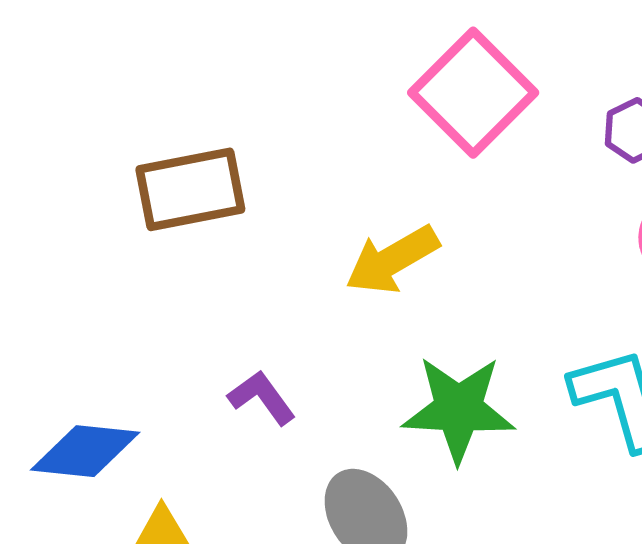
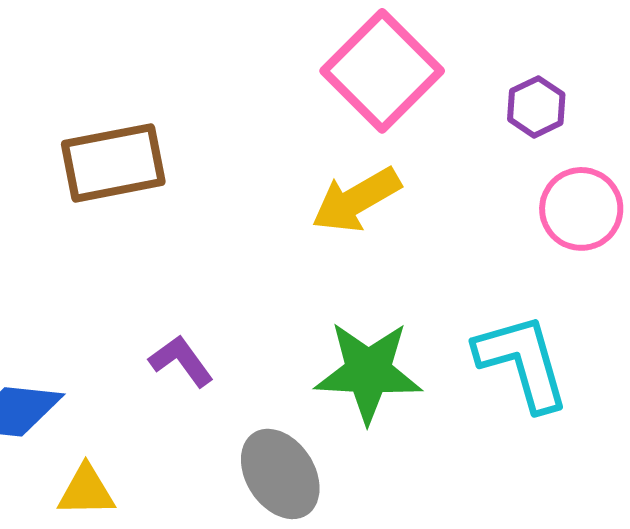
yellow arrow: (392, 260) -> (356, 200), moved

